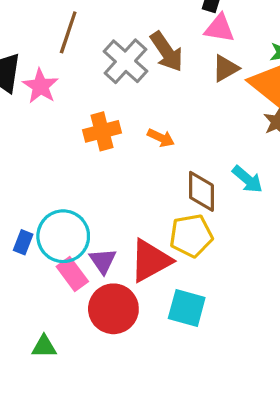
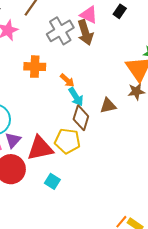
pink triangle: (219, 28) -> (89, 15), moved
brown triangle: (226, 68) -> (108, 106), moved
cyan arrow: (247, 179) -> (76, 97), moved
cyan square: (187, 308) -> (52, 181), size x0.7

